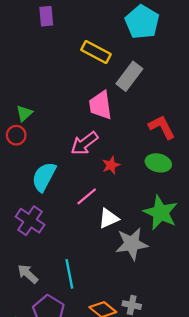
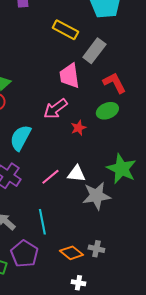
red L-shape: (162, 127) -> (114, 83), moved
green ellipse: (158, 163) -> (107, 111), moved, turned -35
pink line: (87, 196) -> (50, 177), moved
white triangle: (109, 218) -> (76, 174), turned 30

